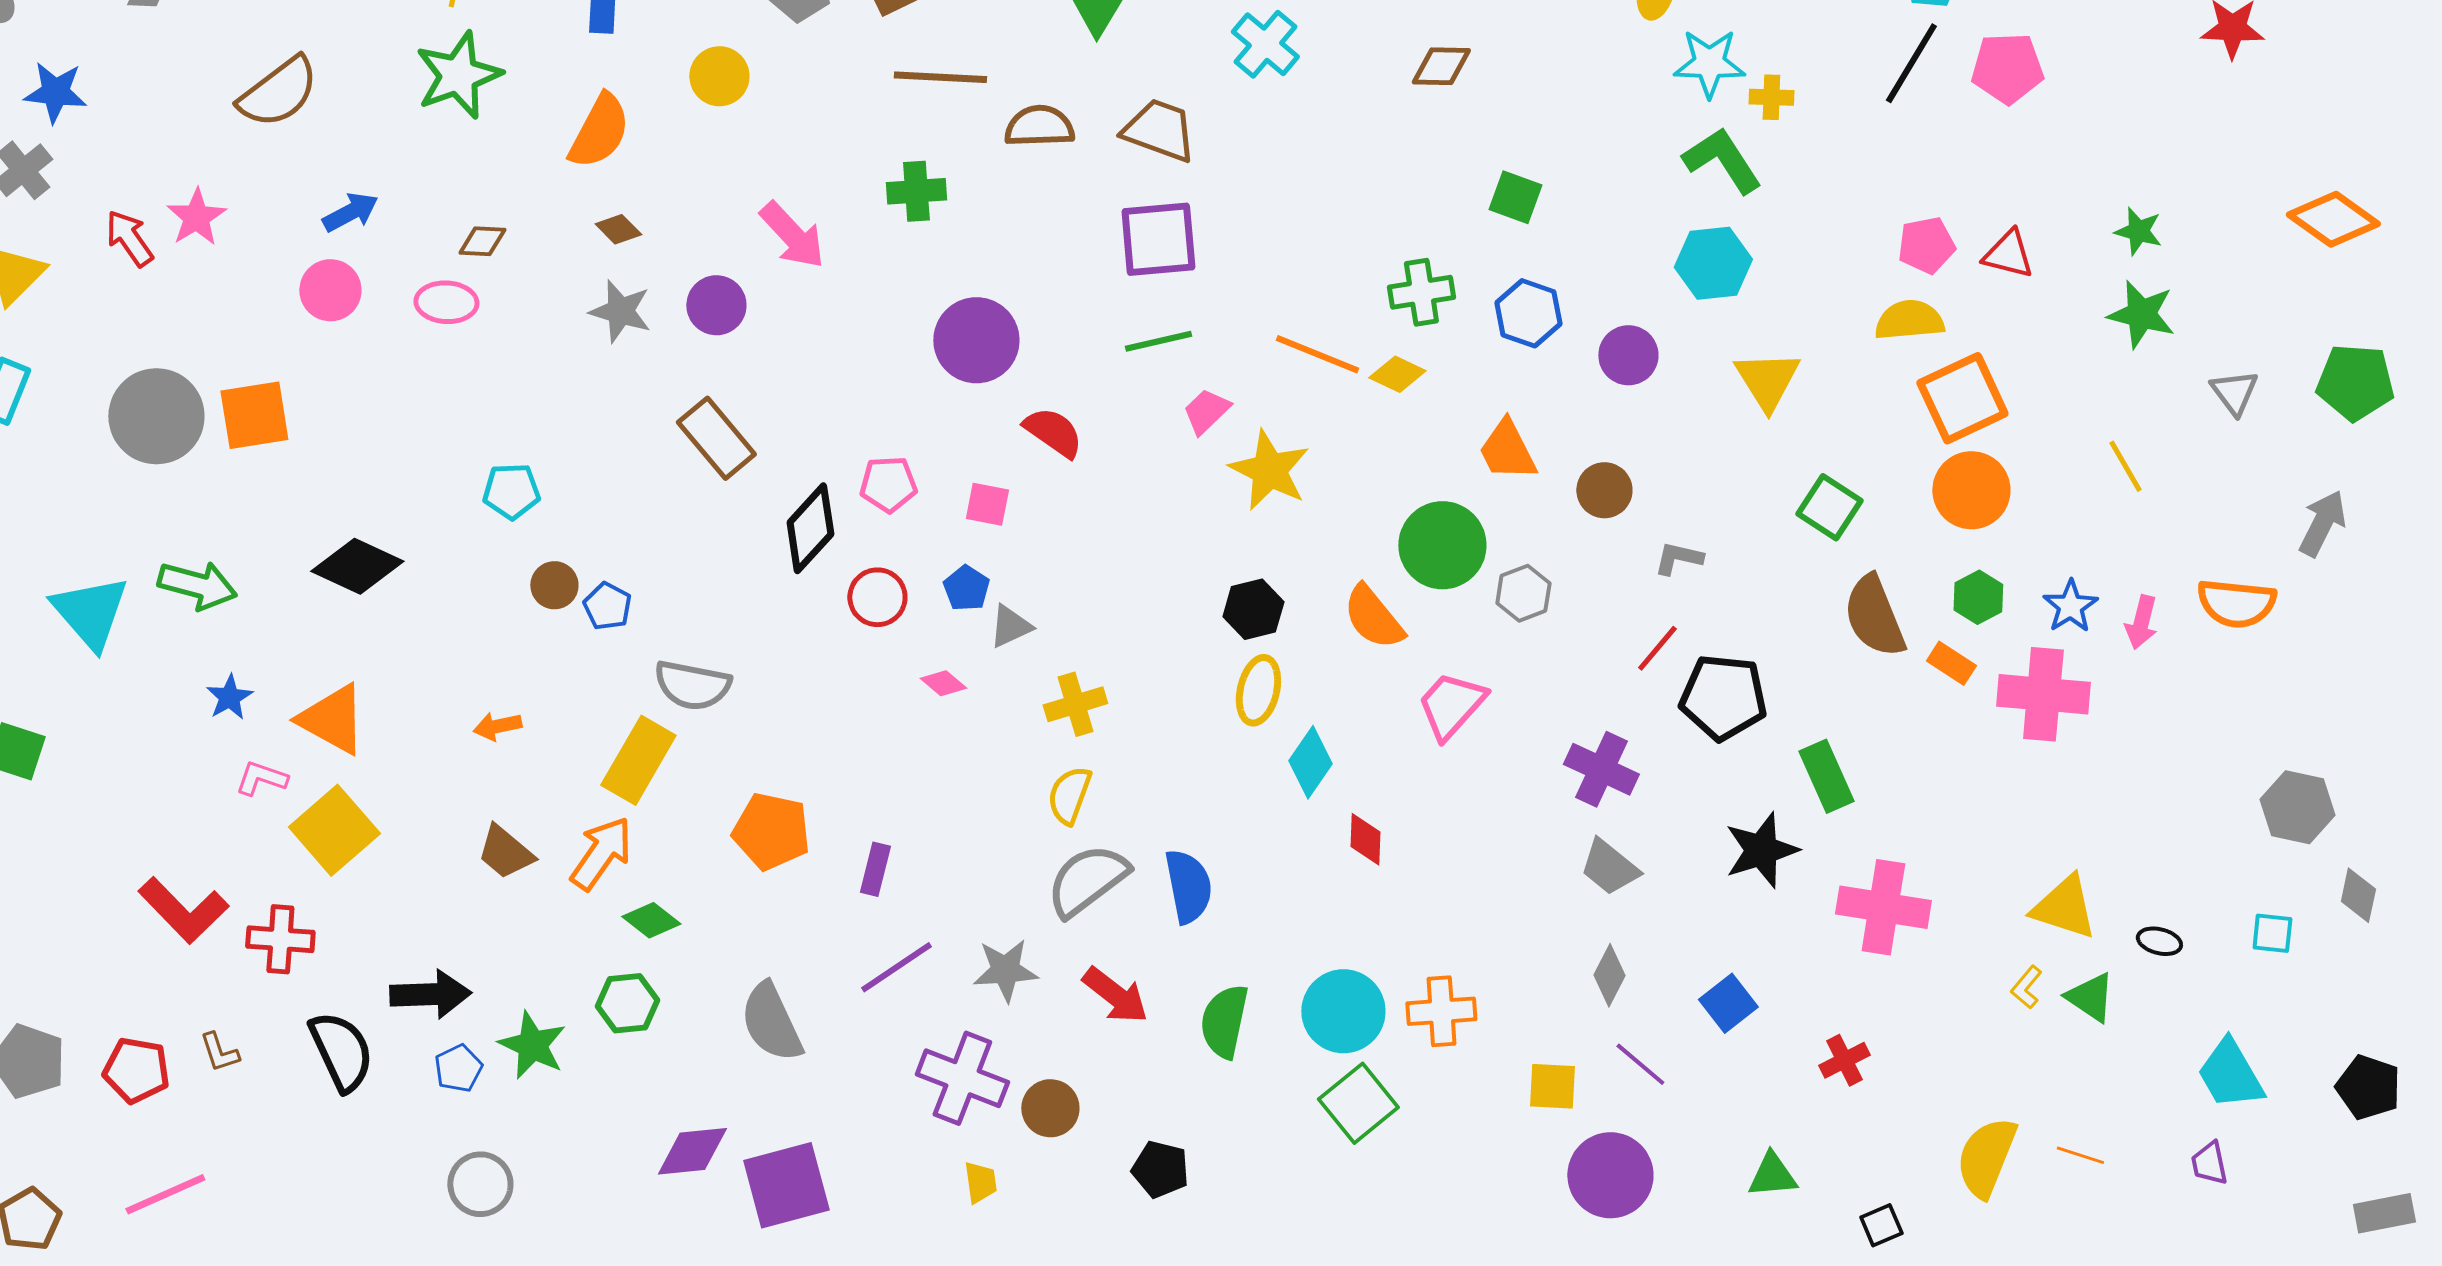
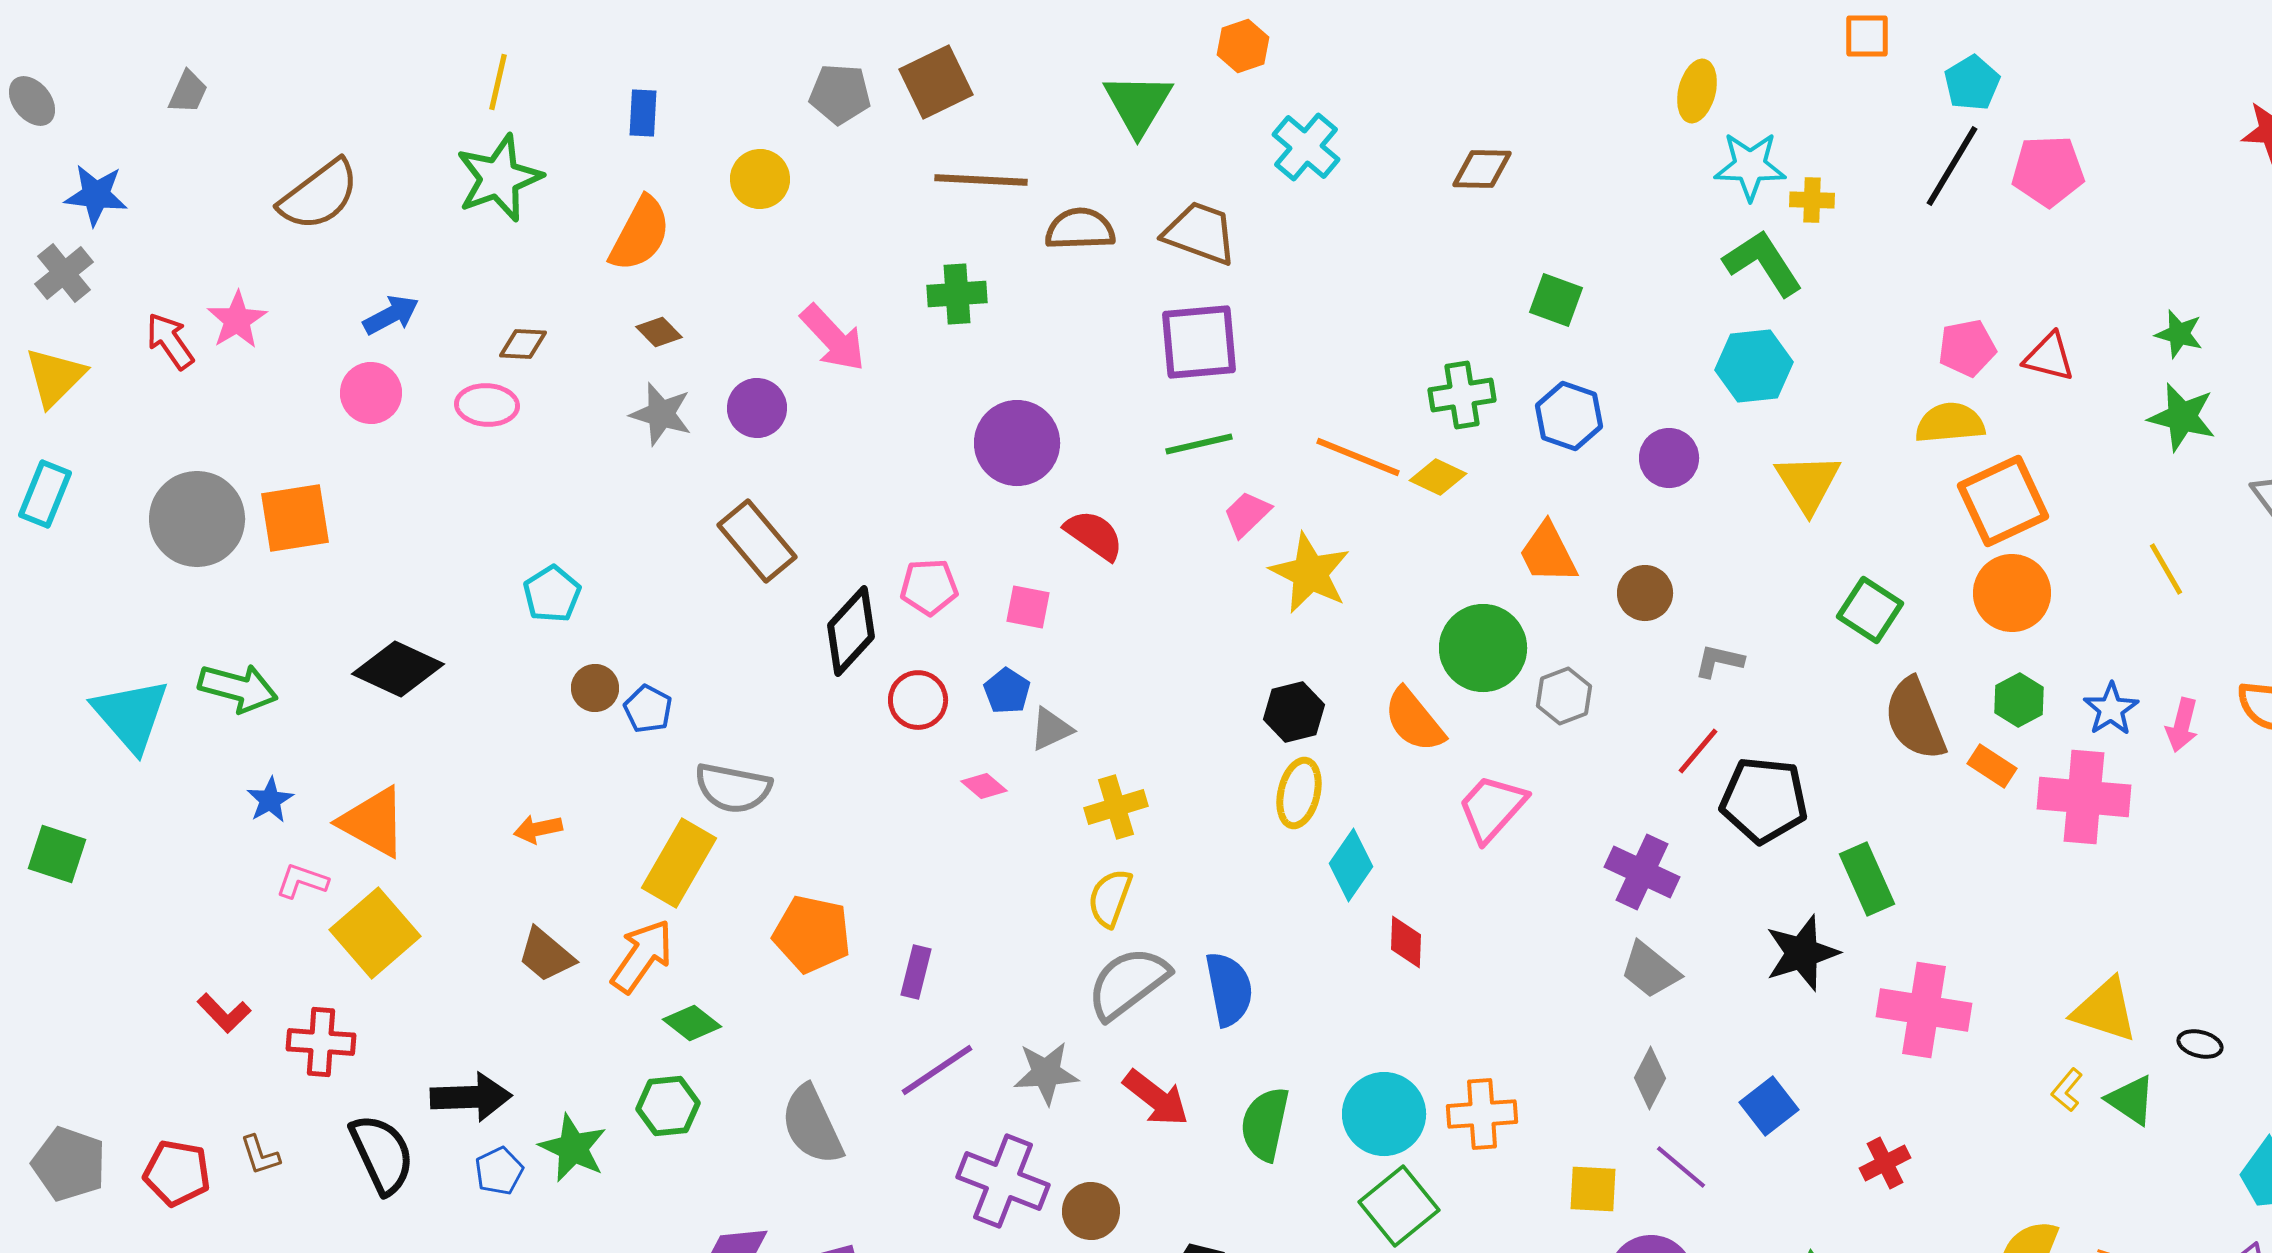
cyan pentagon: (511, 491) -> (552, 594), turned -30
red L-shape: (183, 910) -> (224, 1013), size x0.6

